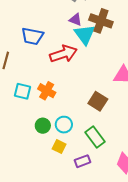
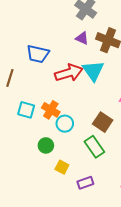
cyan triangle: (85, 34) -> (93, 71), moved
cyan circle: (64, 125) -> (65, 124), moved
green rectangle: (95, 137) -> (94, 147), moved

